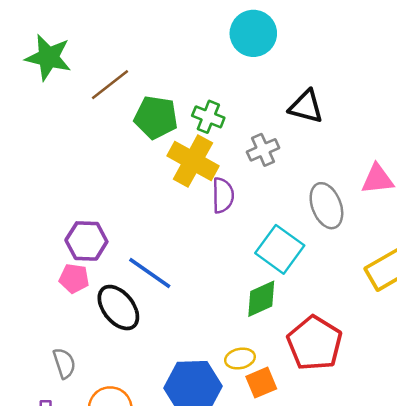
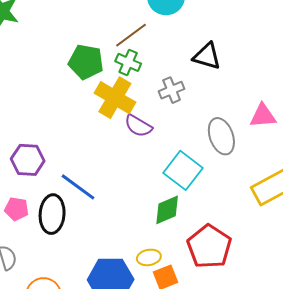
brown line: (110, 85) -> (131, 35), moved
purple semicircle: (223, 195) -> (138, 126), turned 120
pink pentagon: (74, 278) -> (17, 209), moved
black ellipse: (118, 308) -> (52, 214), turned 42

